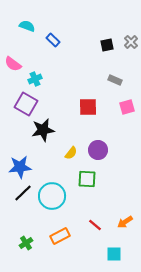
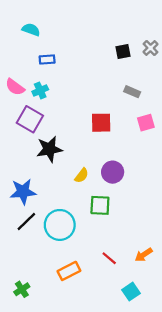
blue rectangle: (53, 40) -> (47, 59), moved, turned -48
pink semicircle: (13, 64) -> (15, 87), moved
green cross: (26, 243) -> (22, 289), moved
cyan square: (114, 254) -> (131, 292), turned -35

